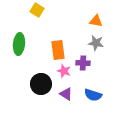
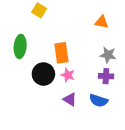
gray star: (96, 43) -> (108, 55), moved
purple cross: (83, 63) -> (106, 76), moved
black circle: (41, 84) -> (43, 74), moved

